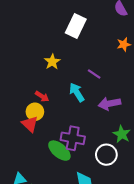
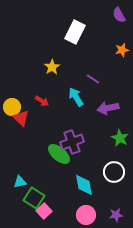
yellow circle: (35, 112) -> (12, 107), moved
red triangle: (30, 124) -> (21, 118), moved
purple cross: (73, 138) -> (72, 142), turned -30
white circle: (106, 155) -> (114, 172), moved

